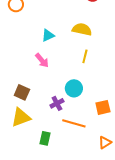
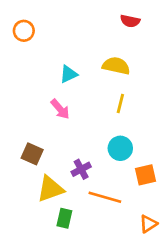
cyan circle: (74, 88) -> (120, 148), moved
yellow triangle: (21, 117) -> (50, 189), moved

